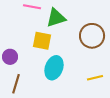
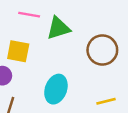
yellow square: (42, 41) -> (18, 51), moved

